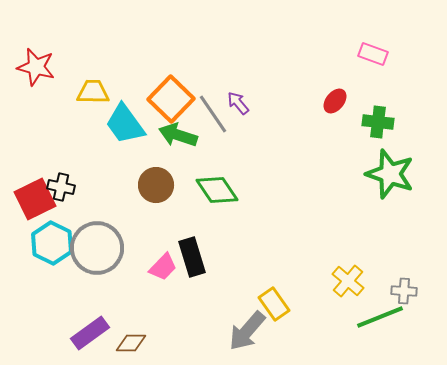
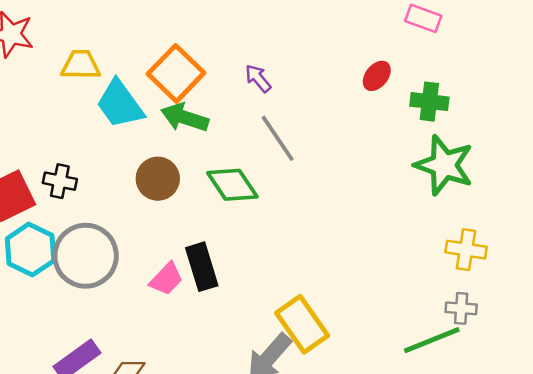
gray line: (213, 114) -> (278, 138), moved
black cross: (61, 187) -> (60, 181), moved
yellow cross: (348, 281) -> (466, 250), moved, turned -32
yellow rectangle: (274, 304) -> (302, 324), size x1.4

